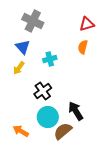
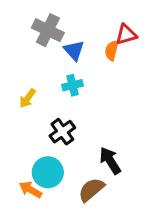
blue triangle: (23, 47) -> (74, 50), moved
orange semicircle: (83, 47) -> (112, 50), moved
cyan circle: (48, 117) -> (48, 172), moved

